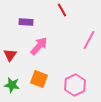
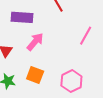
purple rectangle: (26, 22) -> (22, 17), size x1.5

